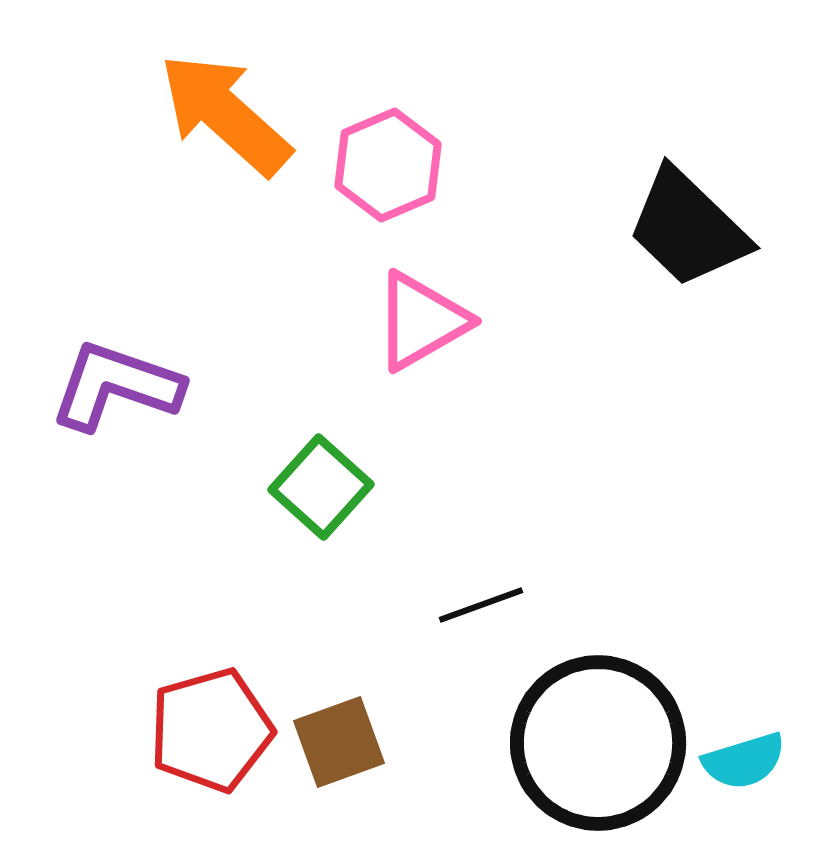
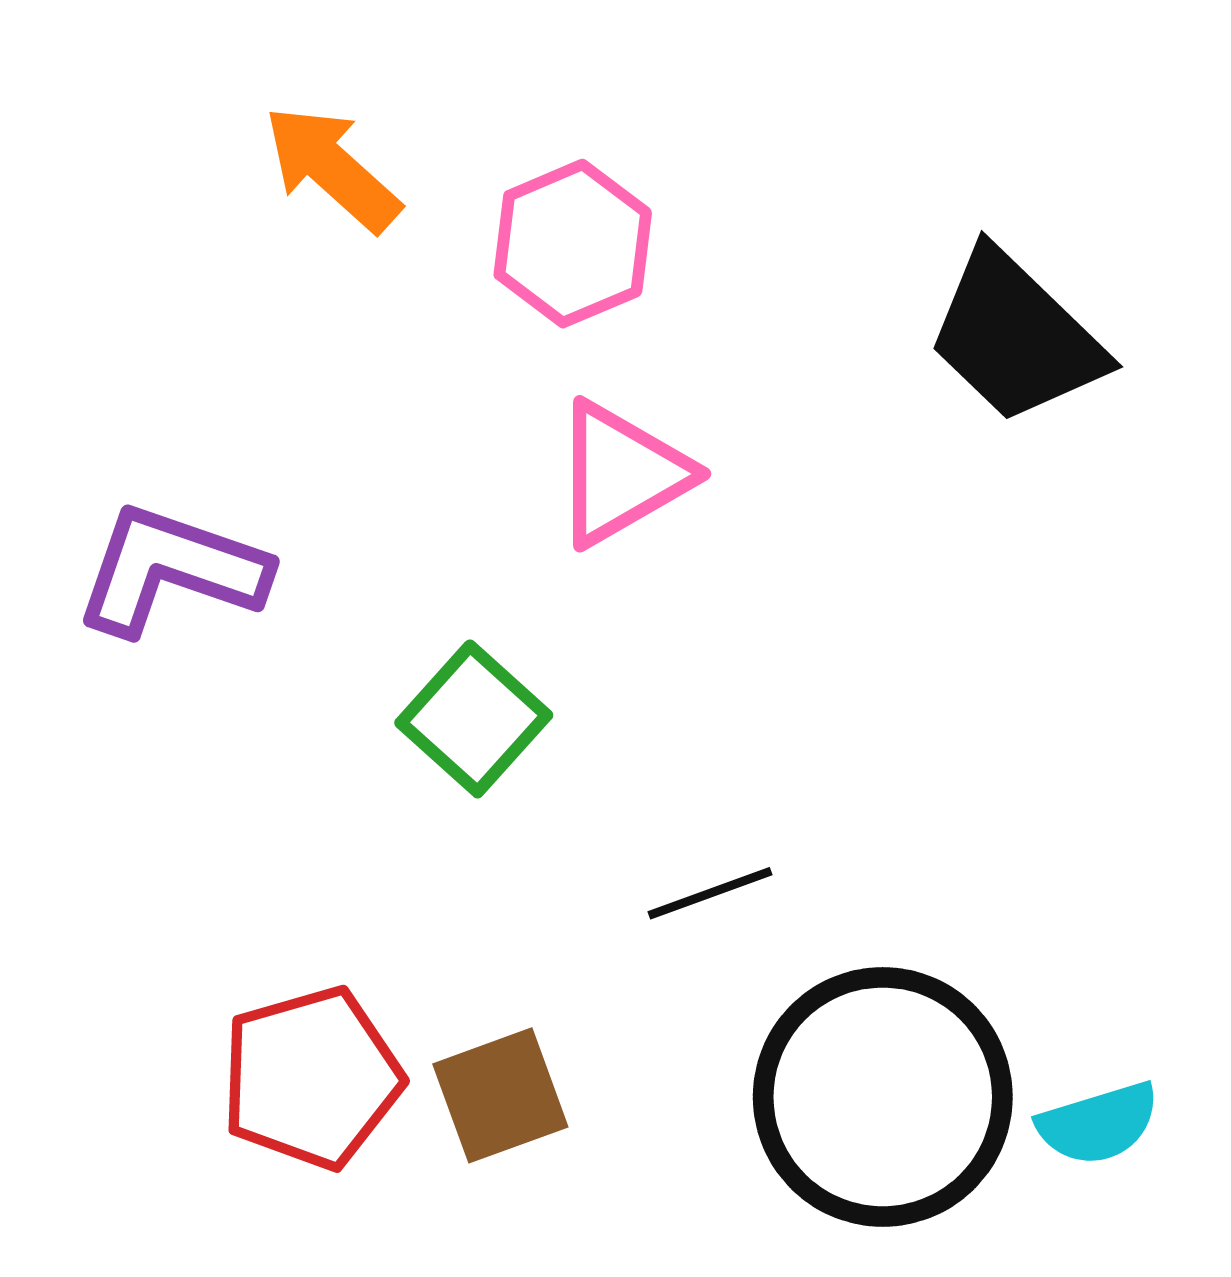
orange arrow: (225, 114) -> (332, 168), size x0.7

